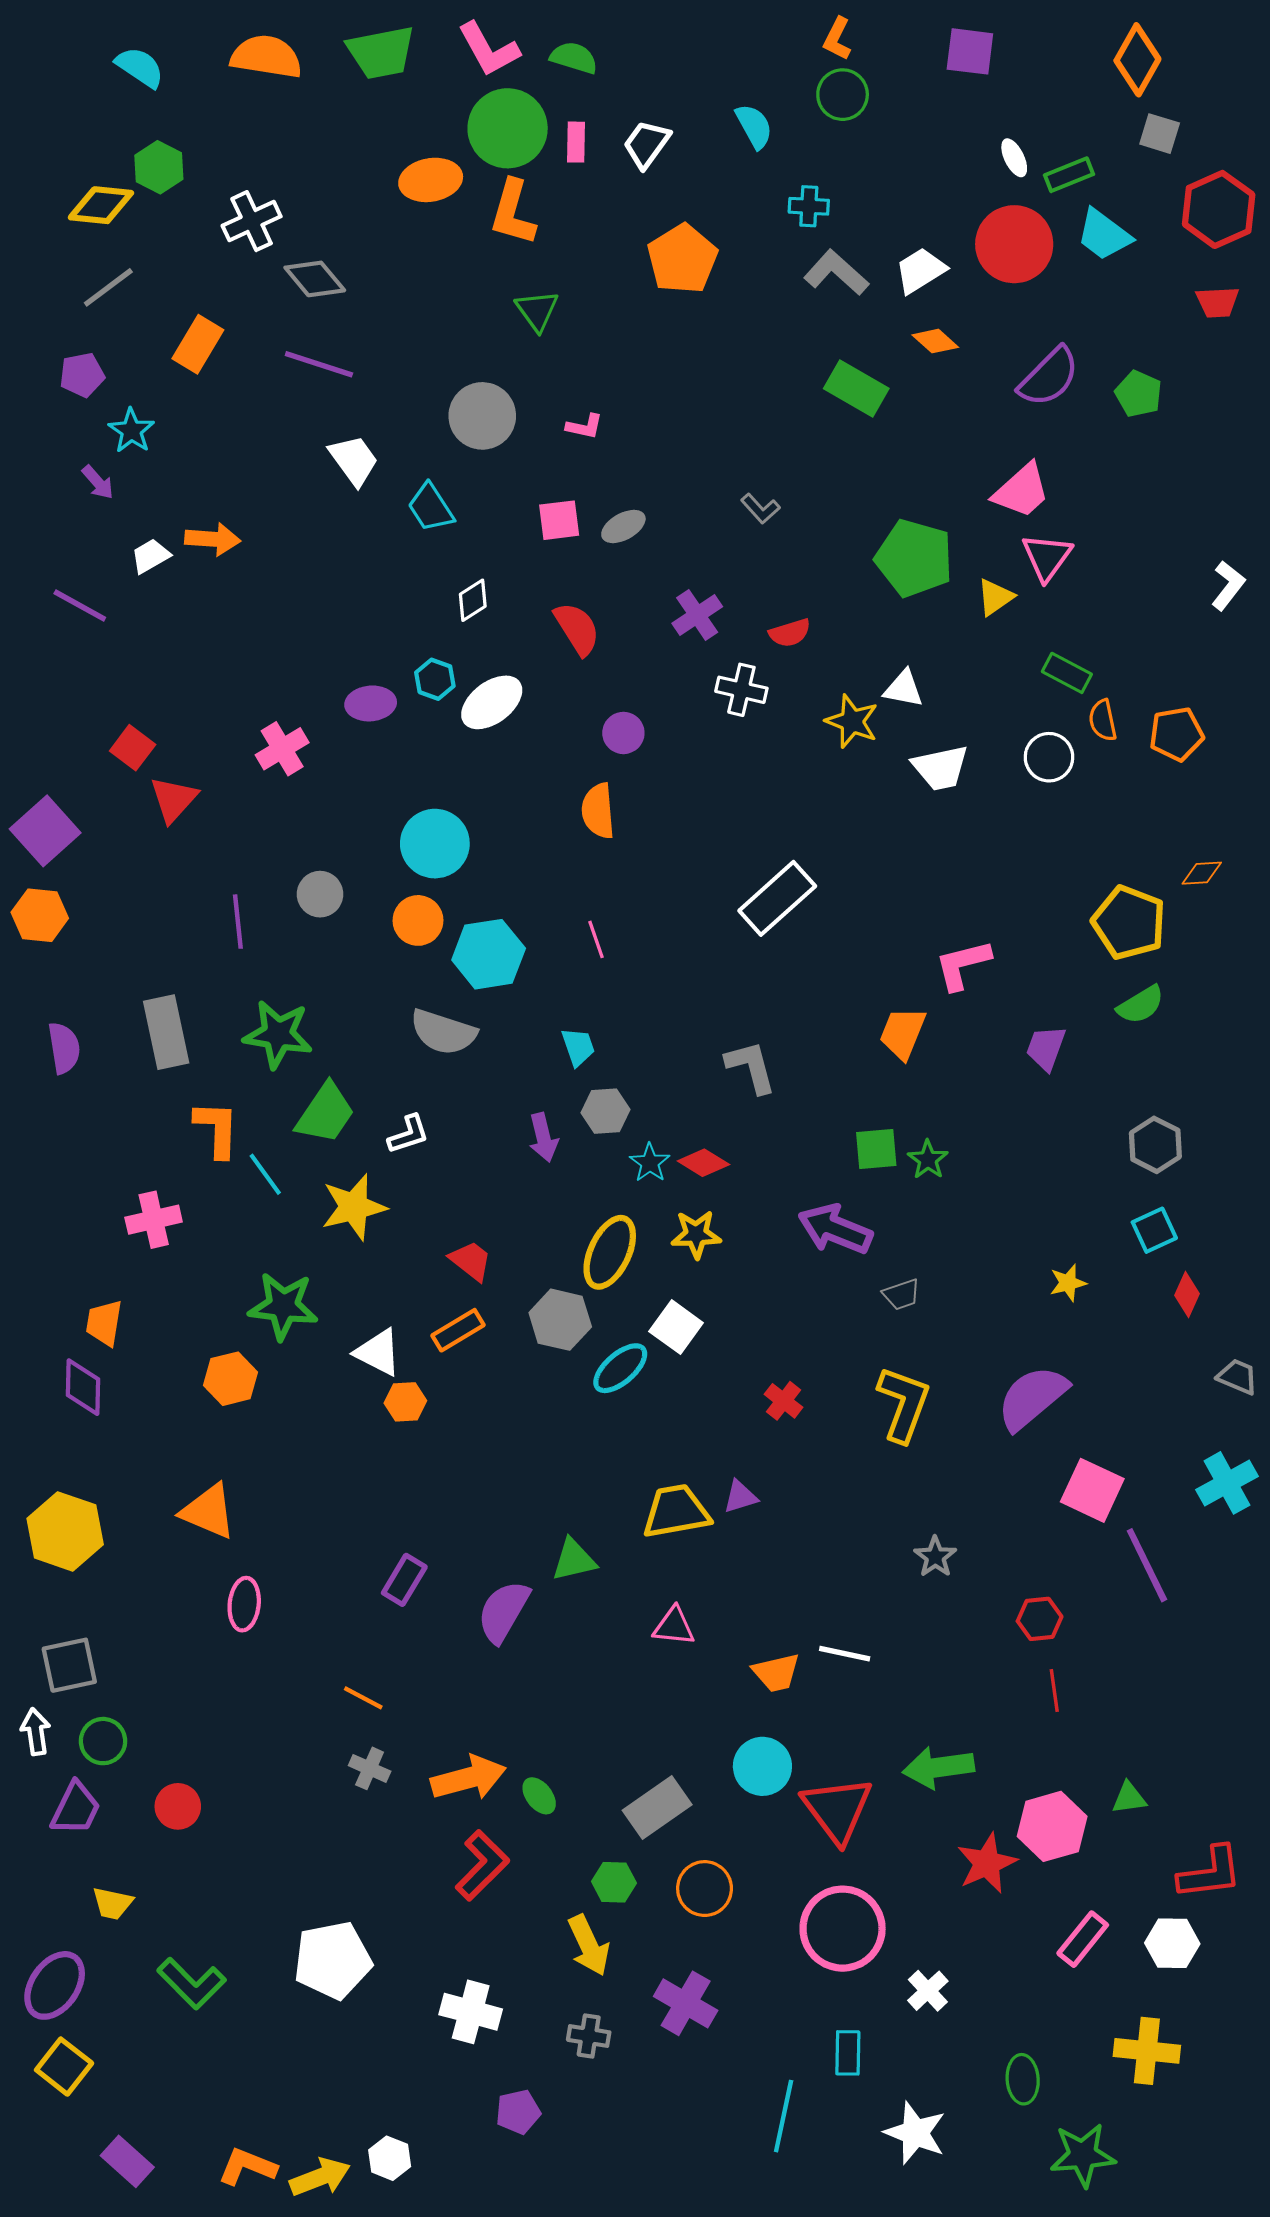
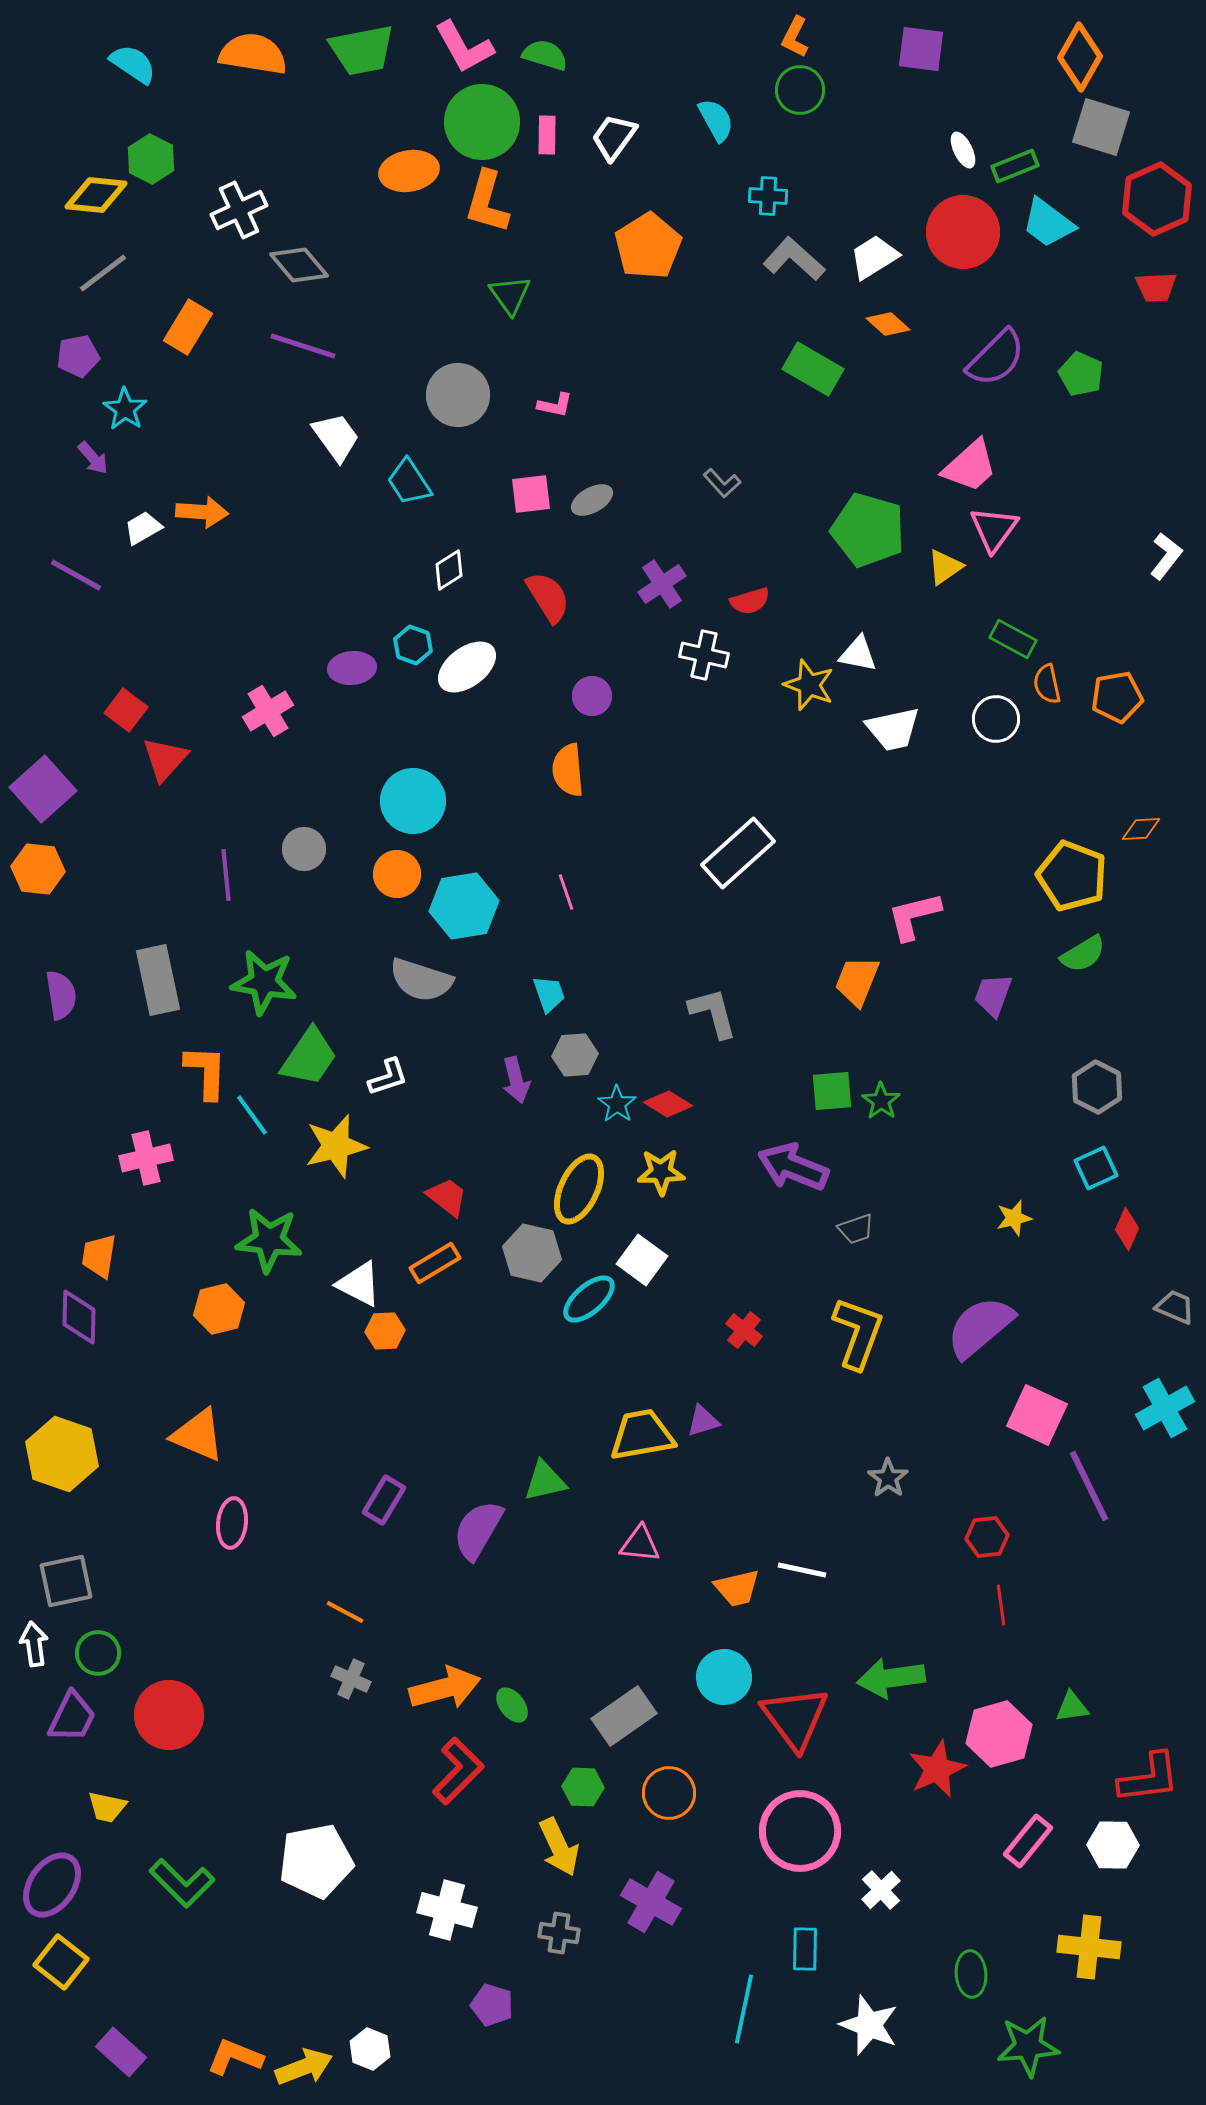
gray square: (1160, 134) -> (1101, 127), size x1.5
red circle: (178, 1806) -> (169, 1715), size x1.6
purple pentagon: (518, 2112) -> (492, 2005), turned 30

